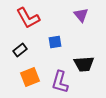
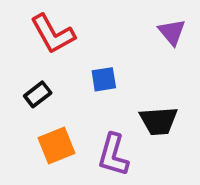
purple triangle: (81, 15) -> (172, 32), moved

